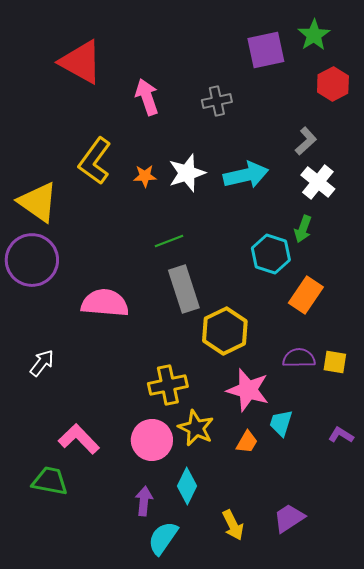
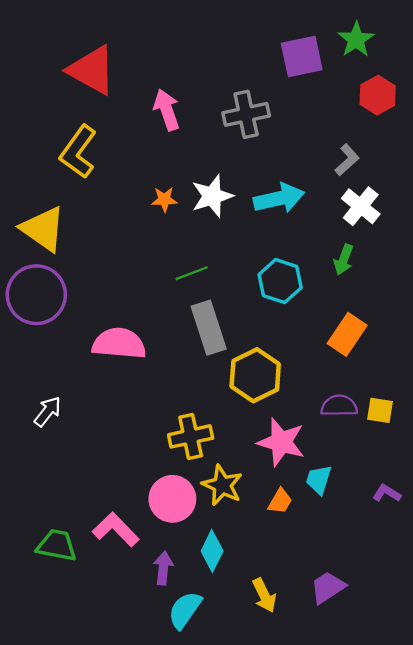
gray cross: (217, 101) -> (246, 114), size x1.4
yellow L-shape: (95, 161) -> (78, 152), moved
cyan hexagon: (271, 254) -> (280, 281), moved
pink L-shape: (79, 439) -> (116, 529), moved

